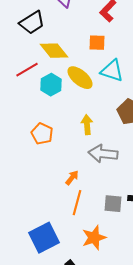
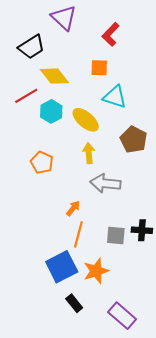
yellow ellipse: (80, 78) -> (86, 120), moved
blue square: (44, 238) -> (62, 267), moved

